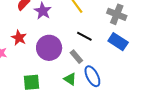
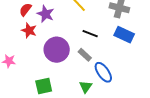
red star: (19, 38) -> (29, 30), moved
green triangle: (70, 79) -> (86, 87), moved, turned 40

